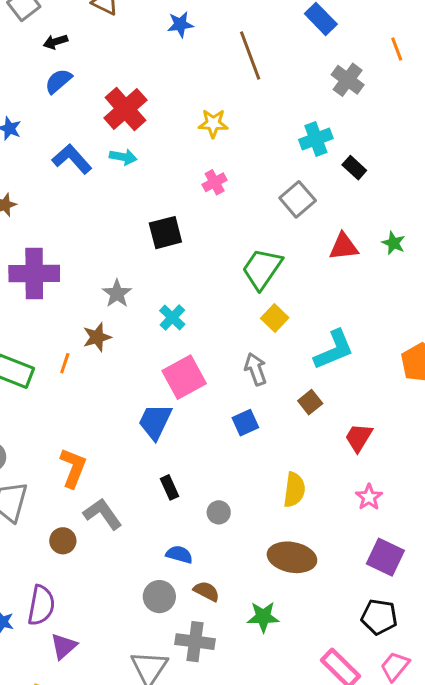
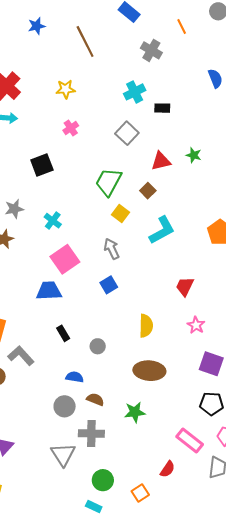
black rectangle: (354, 168) -> (162, 108), turned -35
gray star: (117, 294) -> (14, 209), turned 30
brown square: (310, 402) -> (148, 191), moved
blue trapezoid: (155, 422) -> (49, 291), turned 68

